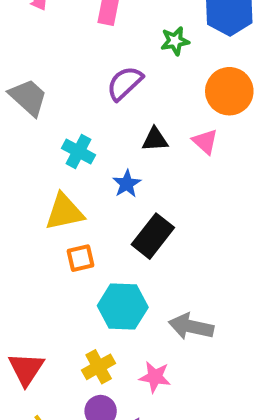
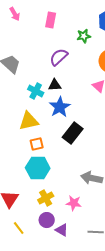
black triangle: (155, 139) -> (55, 85), moved
blue star: (127, 184) -> (60, 107), size x1.5
cyan hexagon: (123, 306) -> (38, 168), moved

